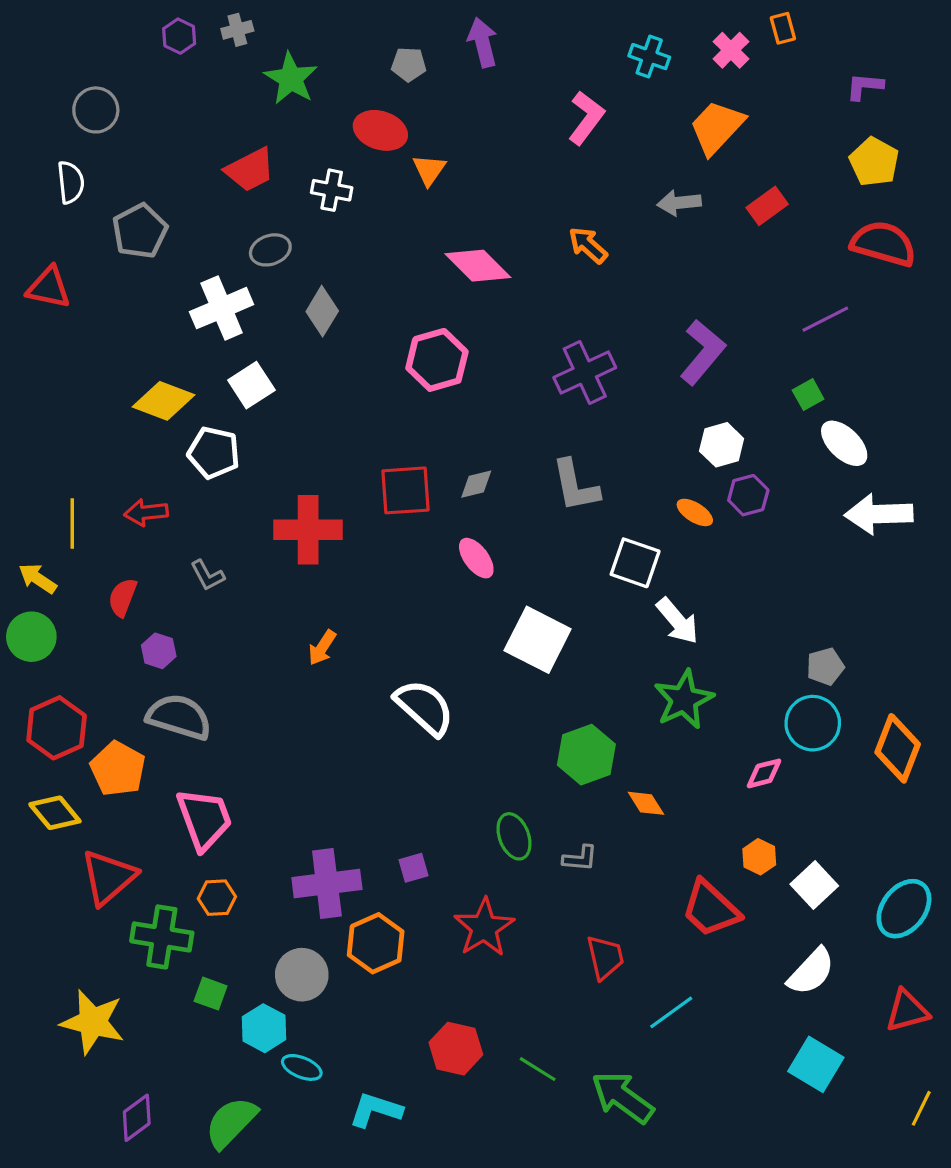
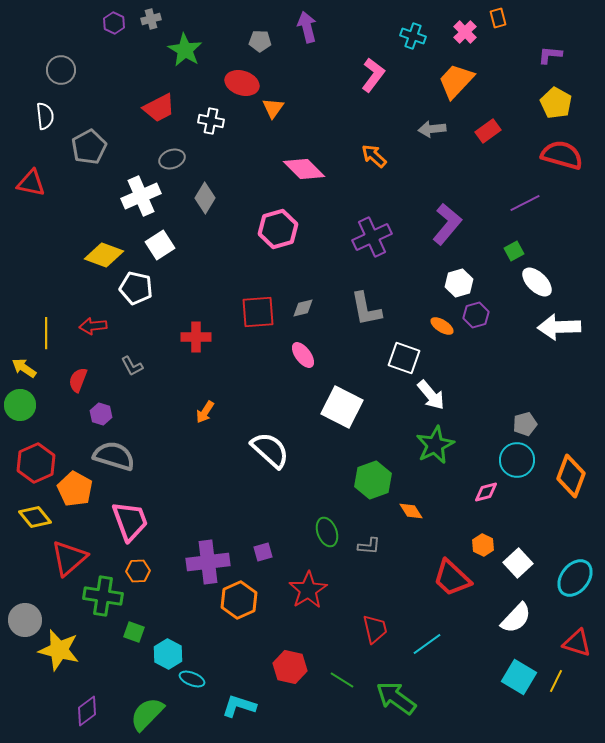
red cross: (308, 530) -> (196, 337), size x0.7
red trapezoid: (605, 957) -> (375, 629), moved
gray circle: (302, 975) -> (25, 620), moved
red triangle: (907, 1011) -> (577, 643), turned 32
yellow line: (921, 1108) -> (556, 681), moved

